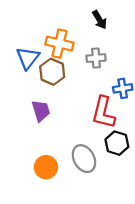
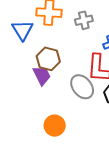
brown hexagon: (52, 72) -> (48, 59), moved
gray ellipse: (84, 159) -> (82, 87), moved

